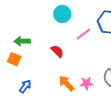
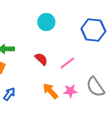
pink line: (83, 34) -> (67, 63), moved

